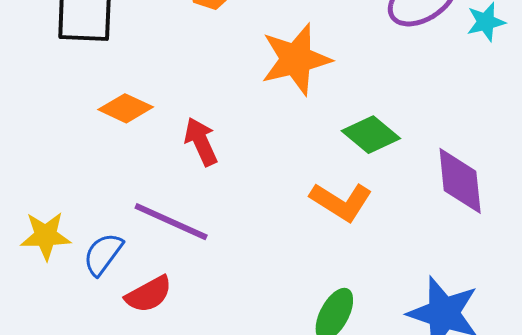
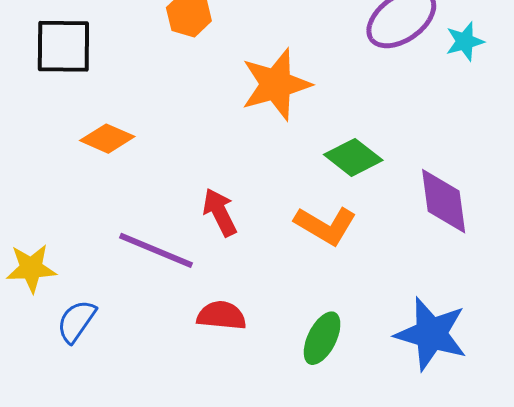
red arrow: (201, 142) -> (220, 212), moved
blue semicircle: (103, 254) -> (76, 321), moved
red semicircle: (149, 294) -> (221, 316), moved, turned -144

